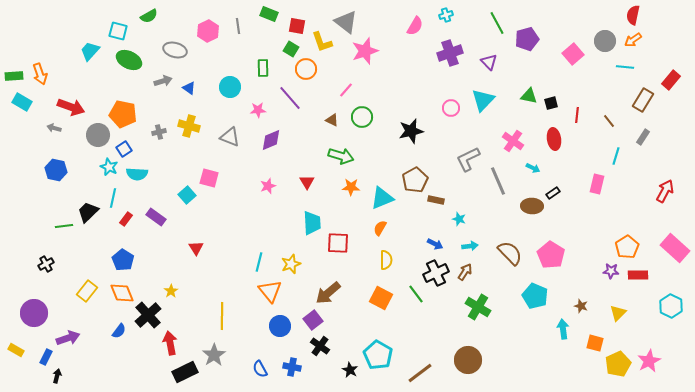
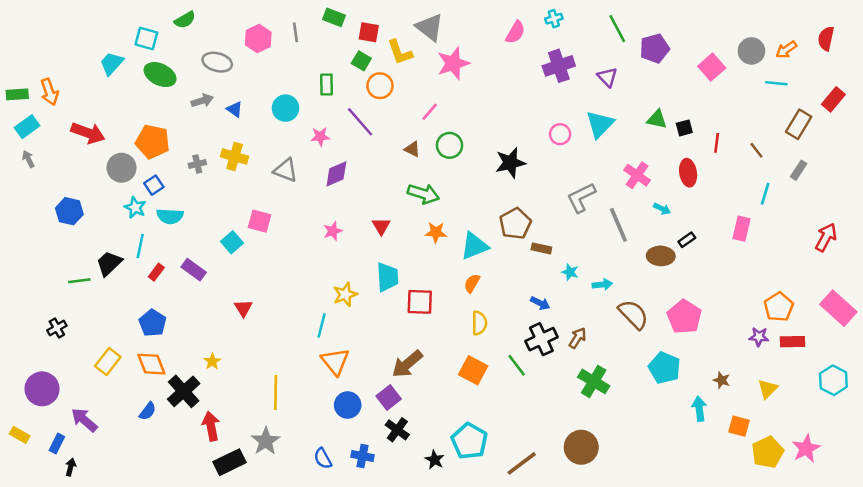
red semicircle: (633, 15) -> (826, 39), moved
cyan rectangle: (22, 102) -> (27, 127), turned -66
gray arrow: (54, 128) -> (28, 159), moved, turned 48
cyan arrow: (470, 246) -> (602, 284), moved
yellow star: (291, 264) -> (345, 294), moved
purple arrow: (68, 338) -> (84, 420), turned -120

